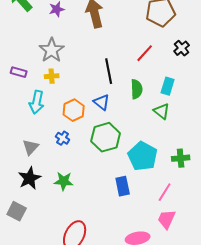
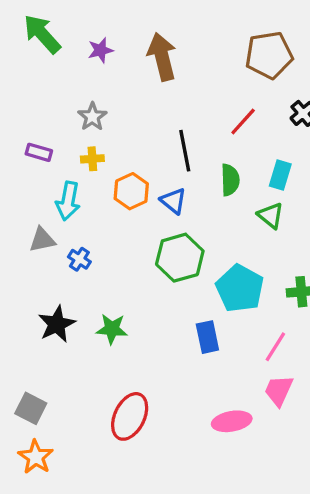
gray star: (52, 50) -> (92, 117), size x0.7
orange hexagon: (74, 110) -> (131, 191), moved
blue cross: (63, 138) -> (79, 259), moved
gray triangle: (31, 147) -> (42, 240), moved, turned 36
gray square: (17, 211) -> (31, 408), moved

